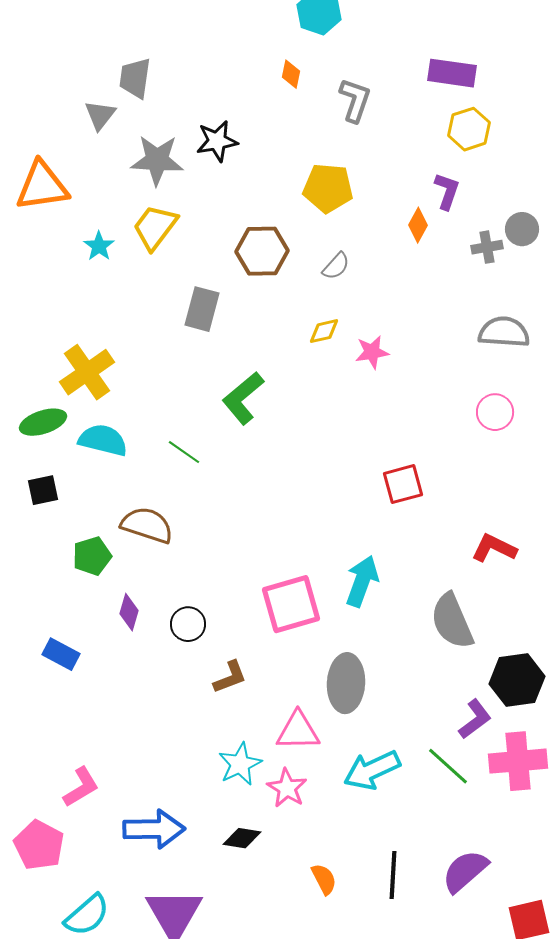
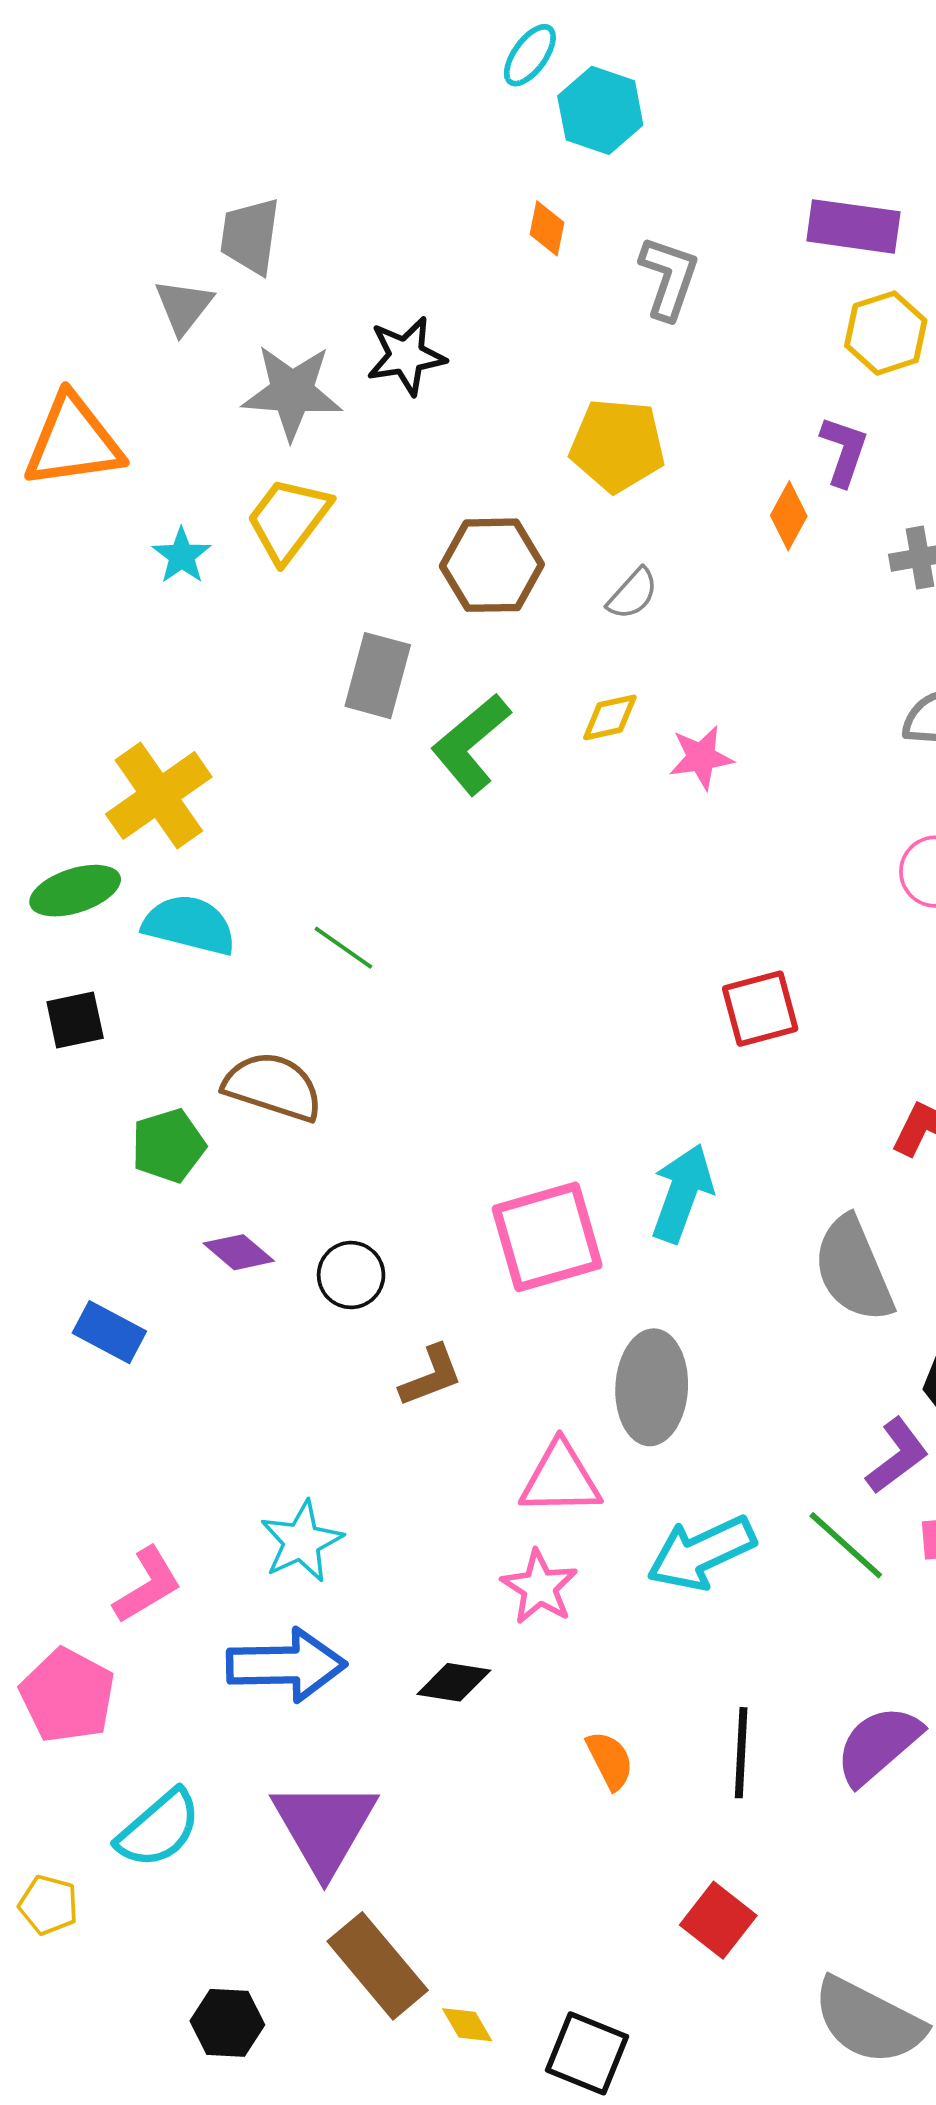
green L-shape: (243, 398) -> (471, 744), moved
purple diamond: (129, 612) -> (239, 1252), turned -66
cyan star: (240, 764) -> (302, 1541), moved

